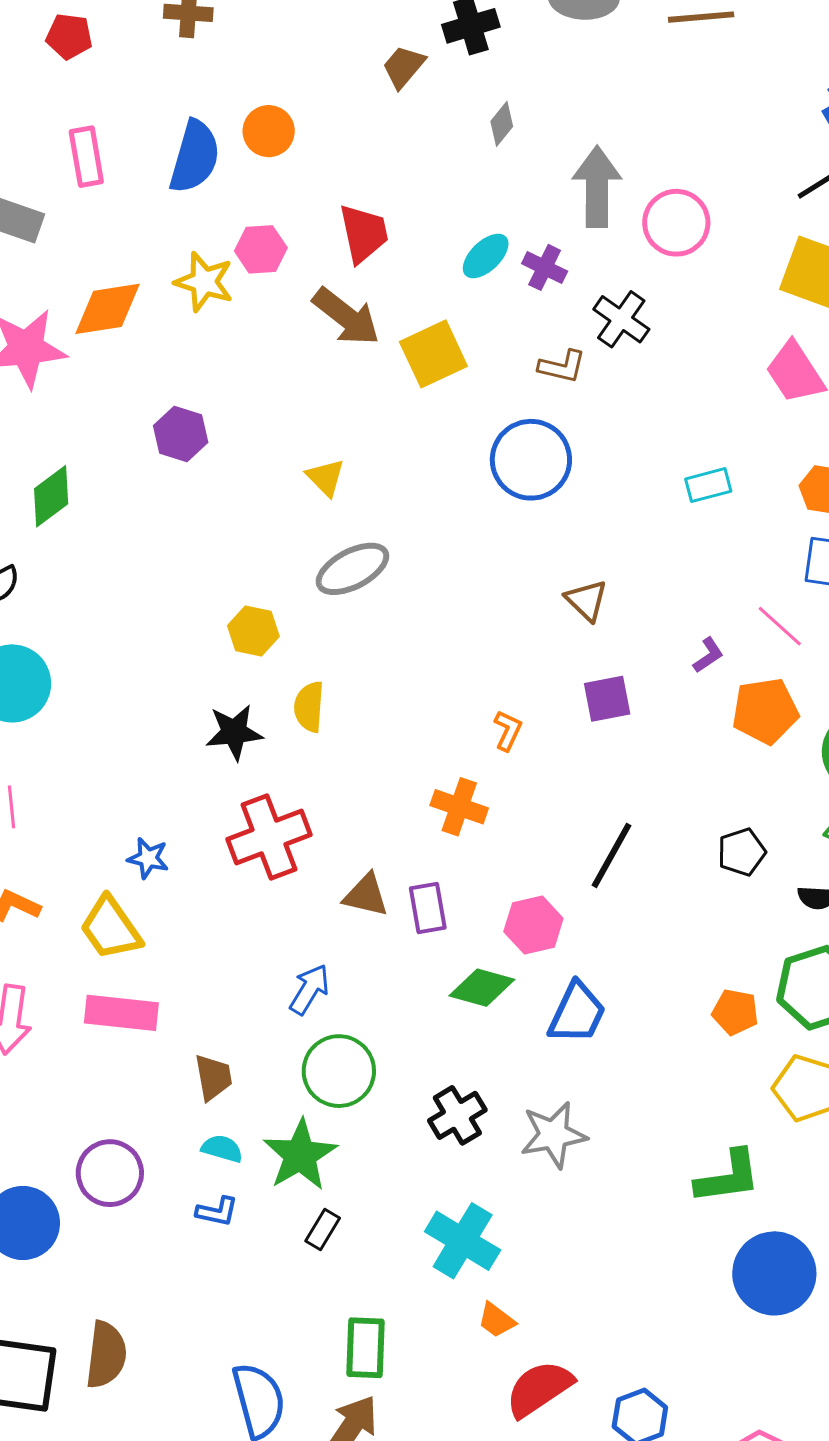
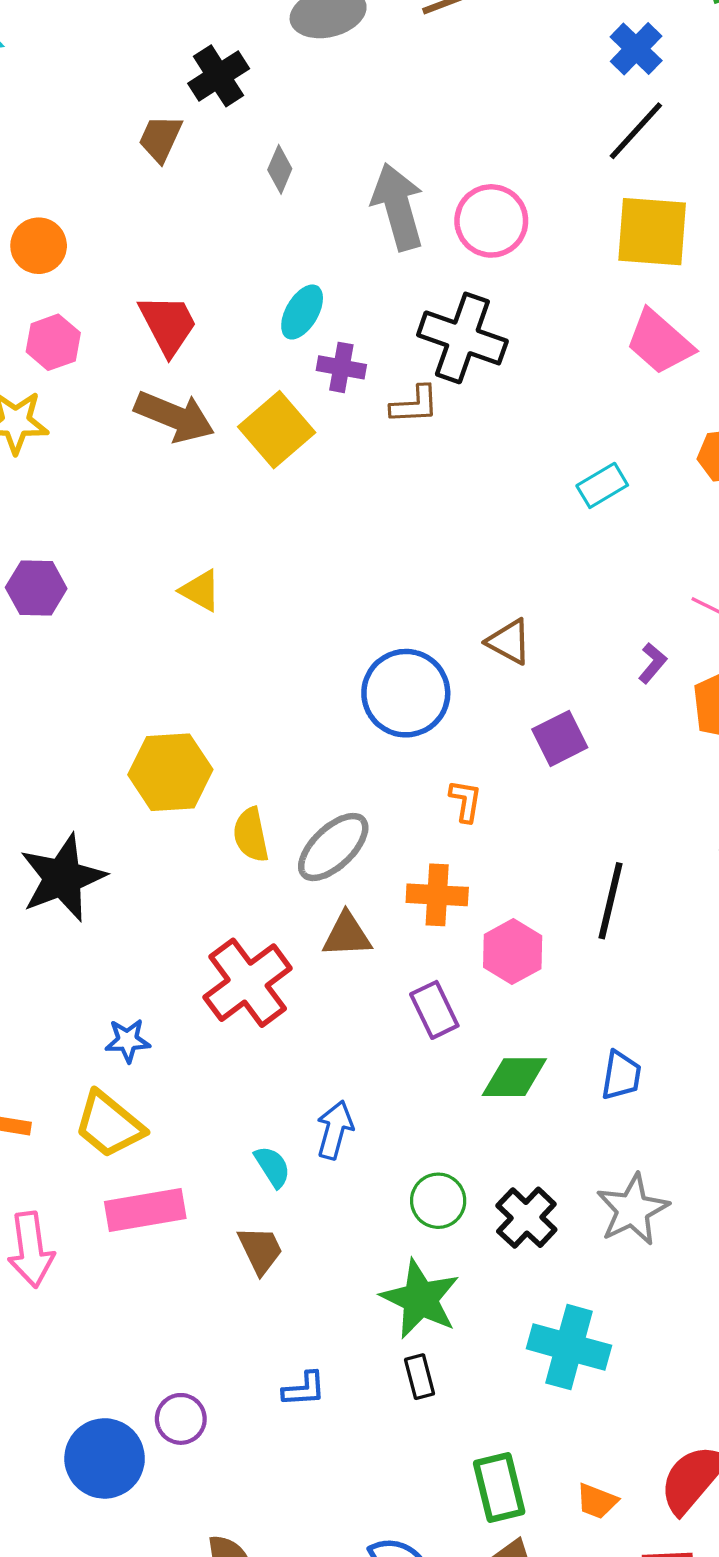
pink hexagon: (261, 249) -> (53, 342), moved
purple cross: (545, 267) -> (341, 367), moved
black cross: (621, 319) -> (462, 338), size x1.4
blue circle: (531, 460) -> (406, 693), moved
gray ellipse: (352, 569) -> (333, 847), moved
yellow hexagon: (253, 631) -> (170, 772), size x1.5
black star: (234, 732) -> (63, 878), moved, size x1.4
brown triangle: (366, 895) -> (347, 935), moved
pink hexagon: (533, 925) -> (513, 952), moved
blue trapezoid: (577, 1013) -> (621, 1075), size x0.7
green circle: (339, 1071) -> (438, 1201), moved, size x0.7
cyan semicircle: (222, 1149) -> (272, 1167), moved, turned 57
green star: (300, 1155) -> (420, 1299), moved
purple circle: (110, 1173) -> (181, 1419), moved, size x0.7
black rectangle: (323, 1229) -> (419, 1377), turned -30
orange trapezoid: (496, 1320) -> (597, 1501), moved

